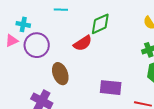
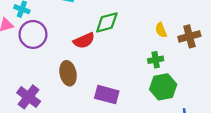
brown ellipse: (60, 74) -> (68, 73), moved

